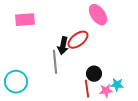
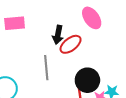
black arrow: (63, 46) -> (58, 35), moved
black circle: (94, 74) -> (87, 80), size x1.5

